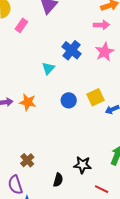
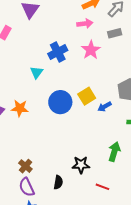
blue cross: (71, 50) -> (58, 52), turned 30
blue circle: (69, 100) -> (60, 102), size x1.5
purple semicircle: (15, 185) -> (27, 187), moved

